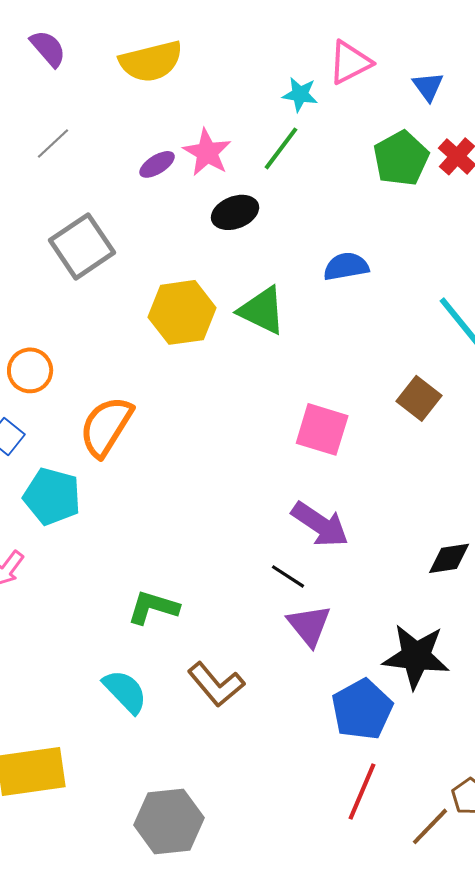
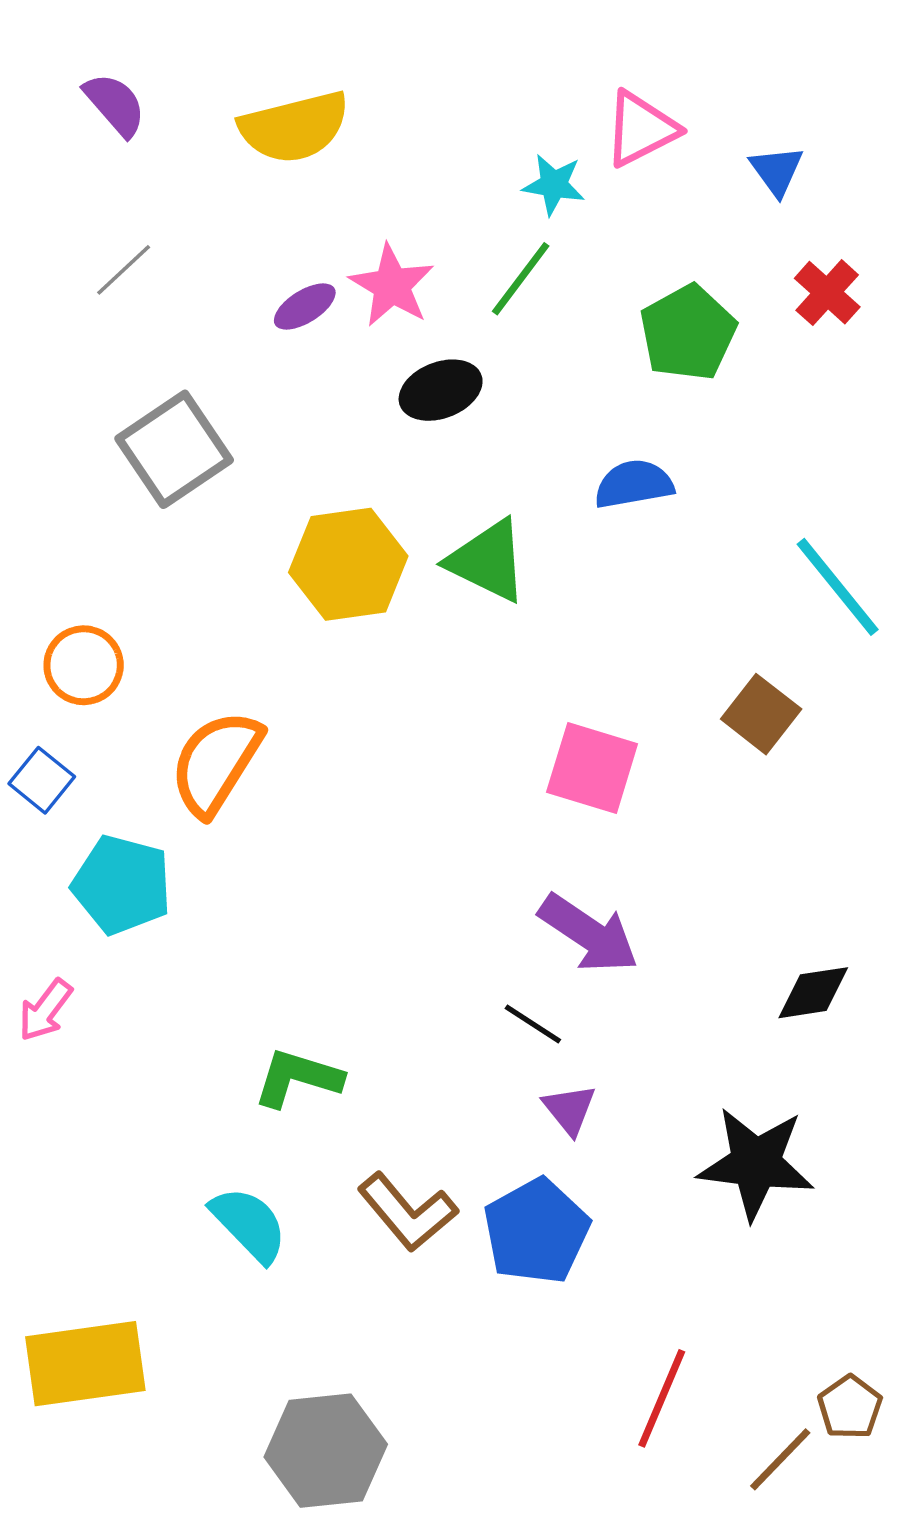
green pentagon: (401, 158) -> (688, 333), moved
purple triangle: (309, 625) -> (569, 1109), size x0.7
blue pentagon: (362, 709) -> (536, 1231), moved

